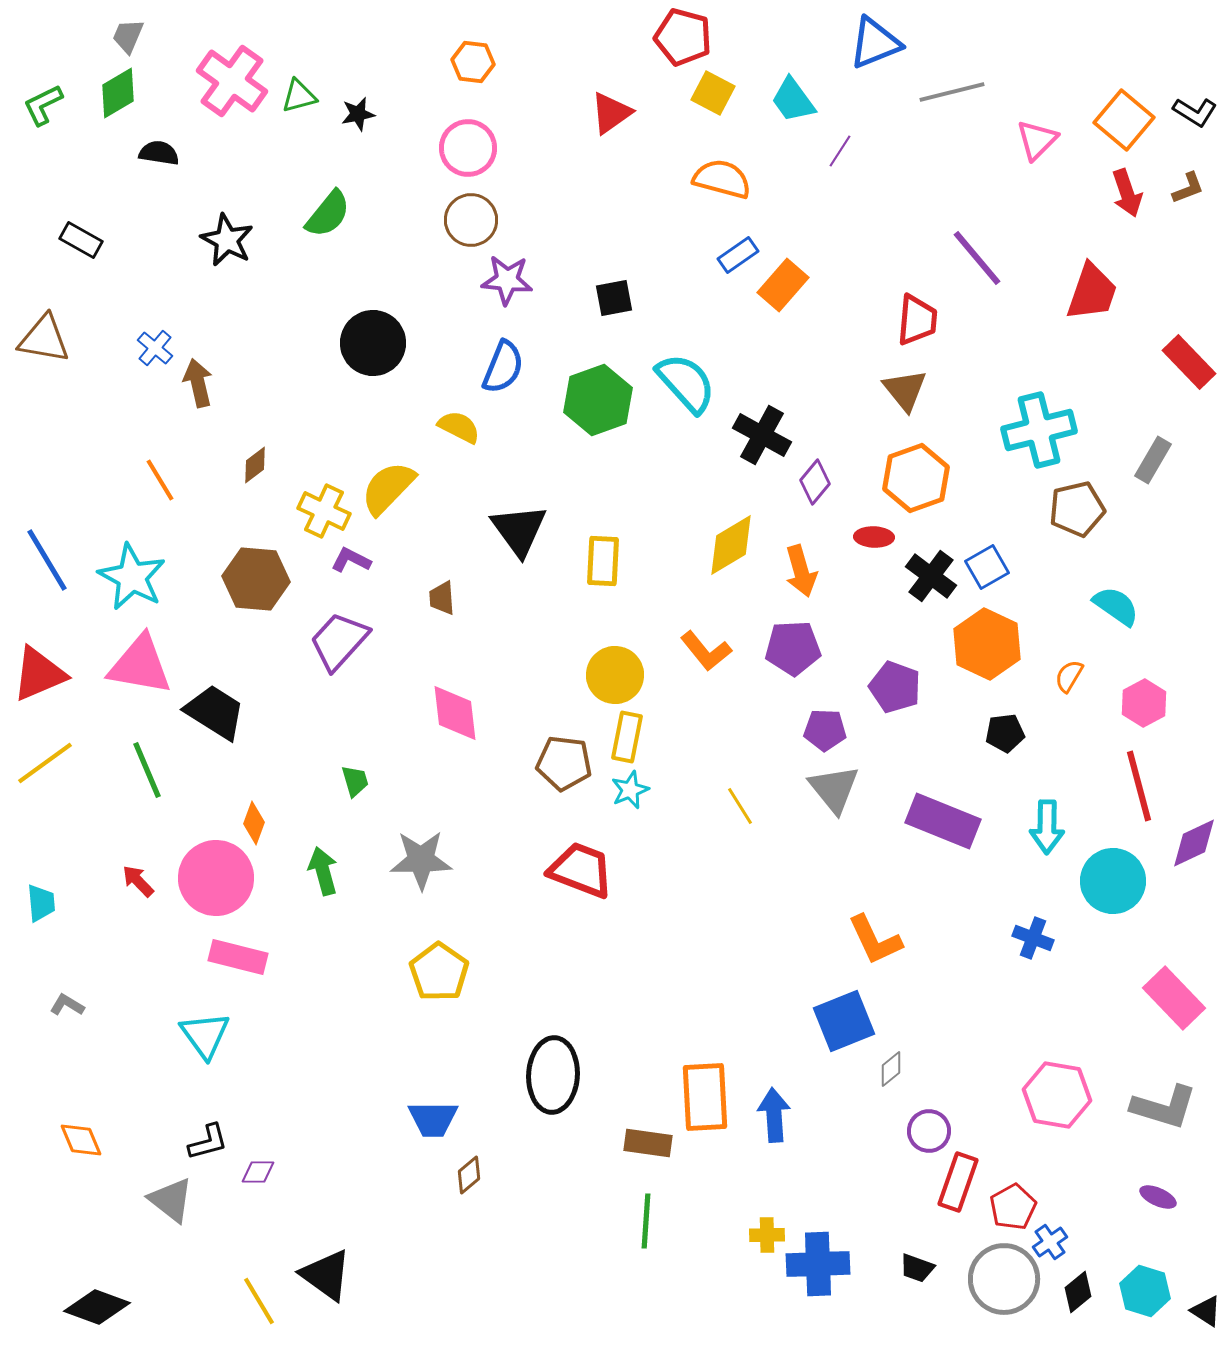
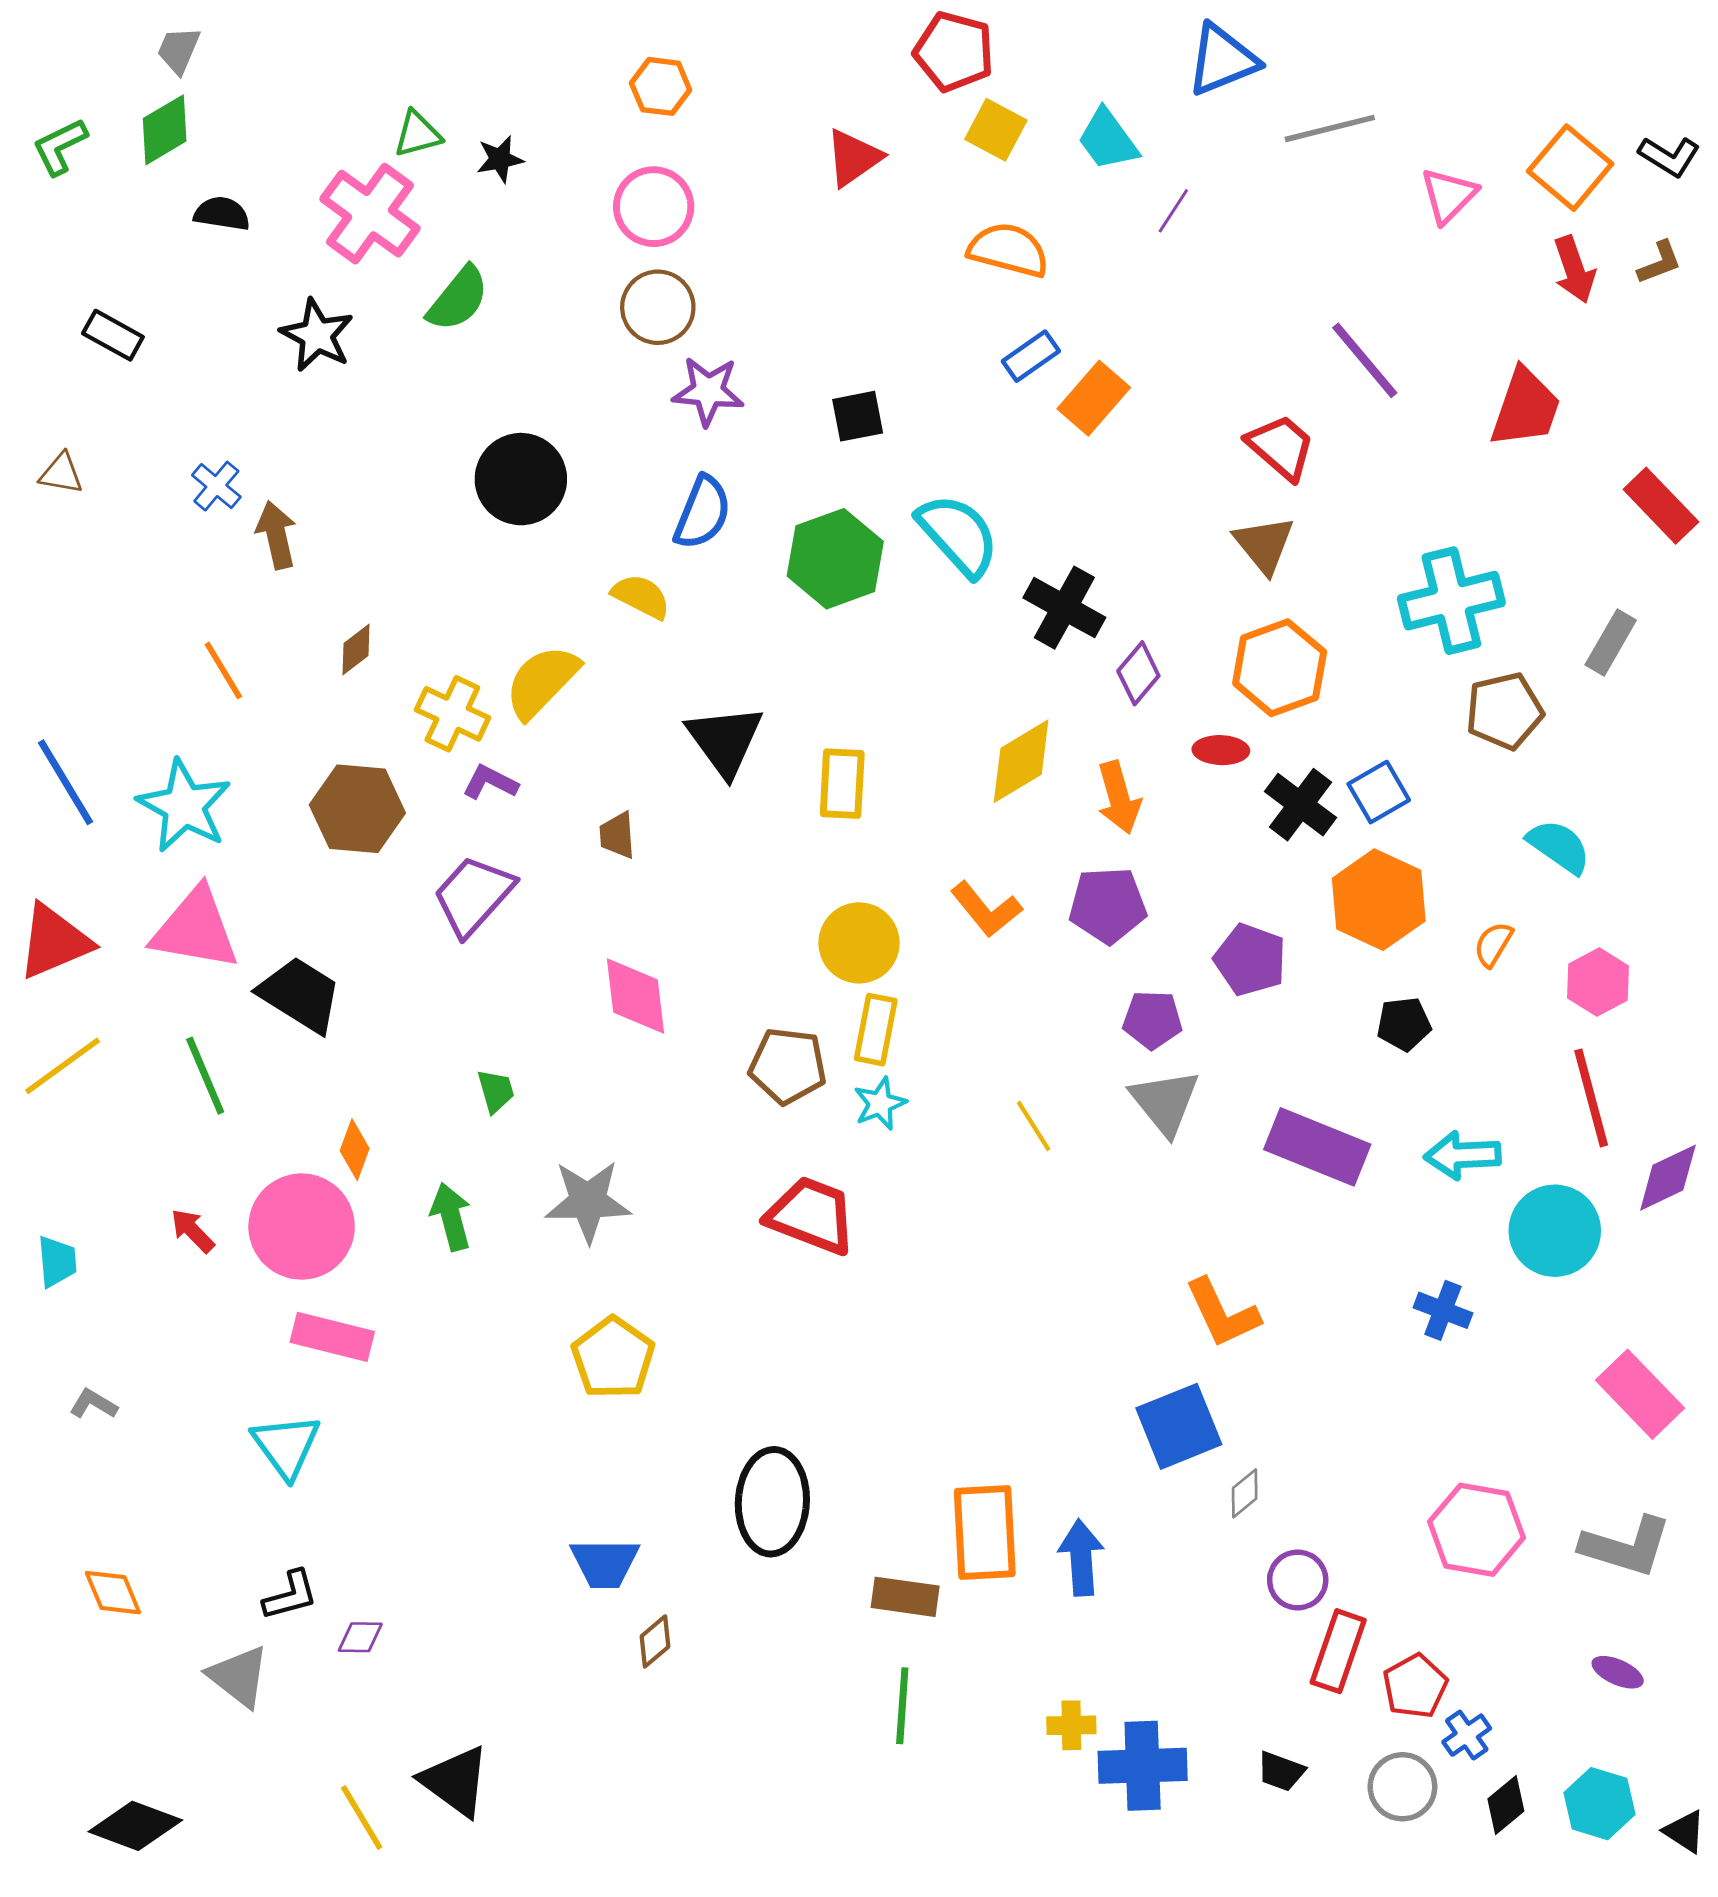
pink cross: (232, 81) -> (370, 214), moved
red trapezoid: (917, 320) -> (1281, 447), turned -54
brown triangle: (44, 339) -> (61, 473), size x0.6
cyan arrow: (1047, 827) -> (1463, 1155), turned 86
gray circle: (1004, 1279) -> (1402, 1787), size x0.7

